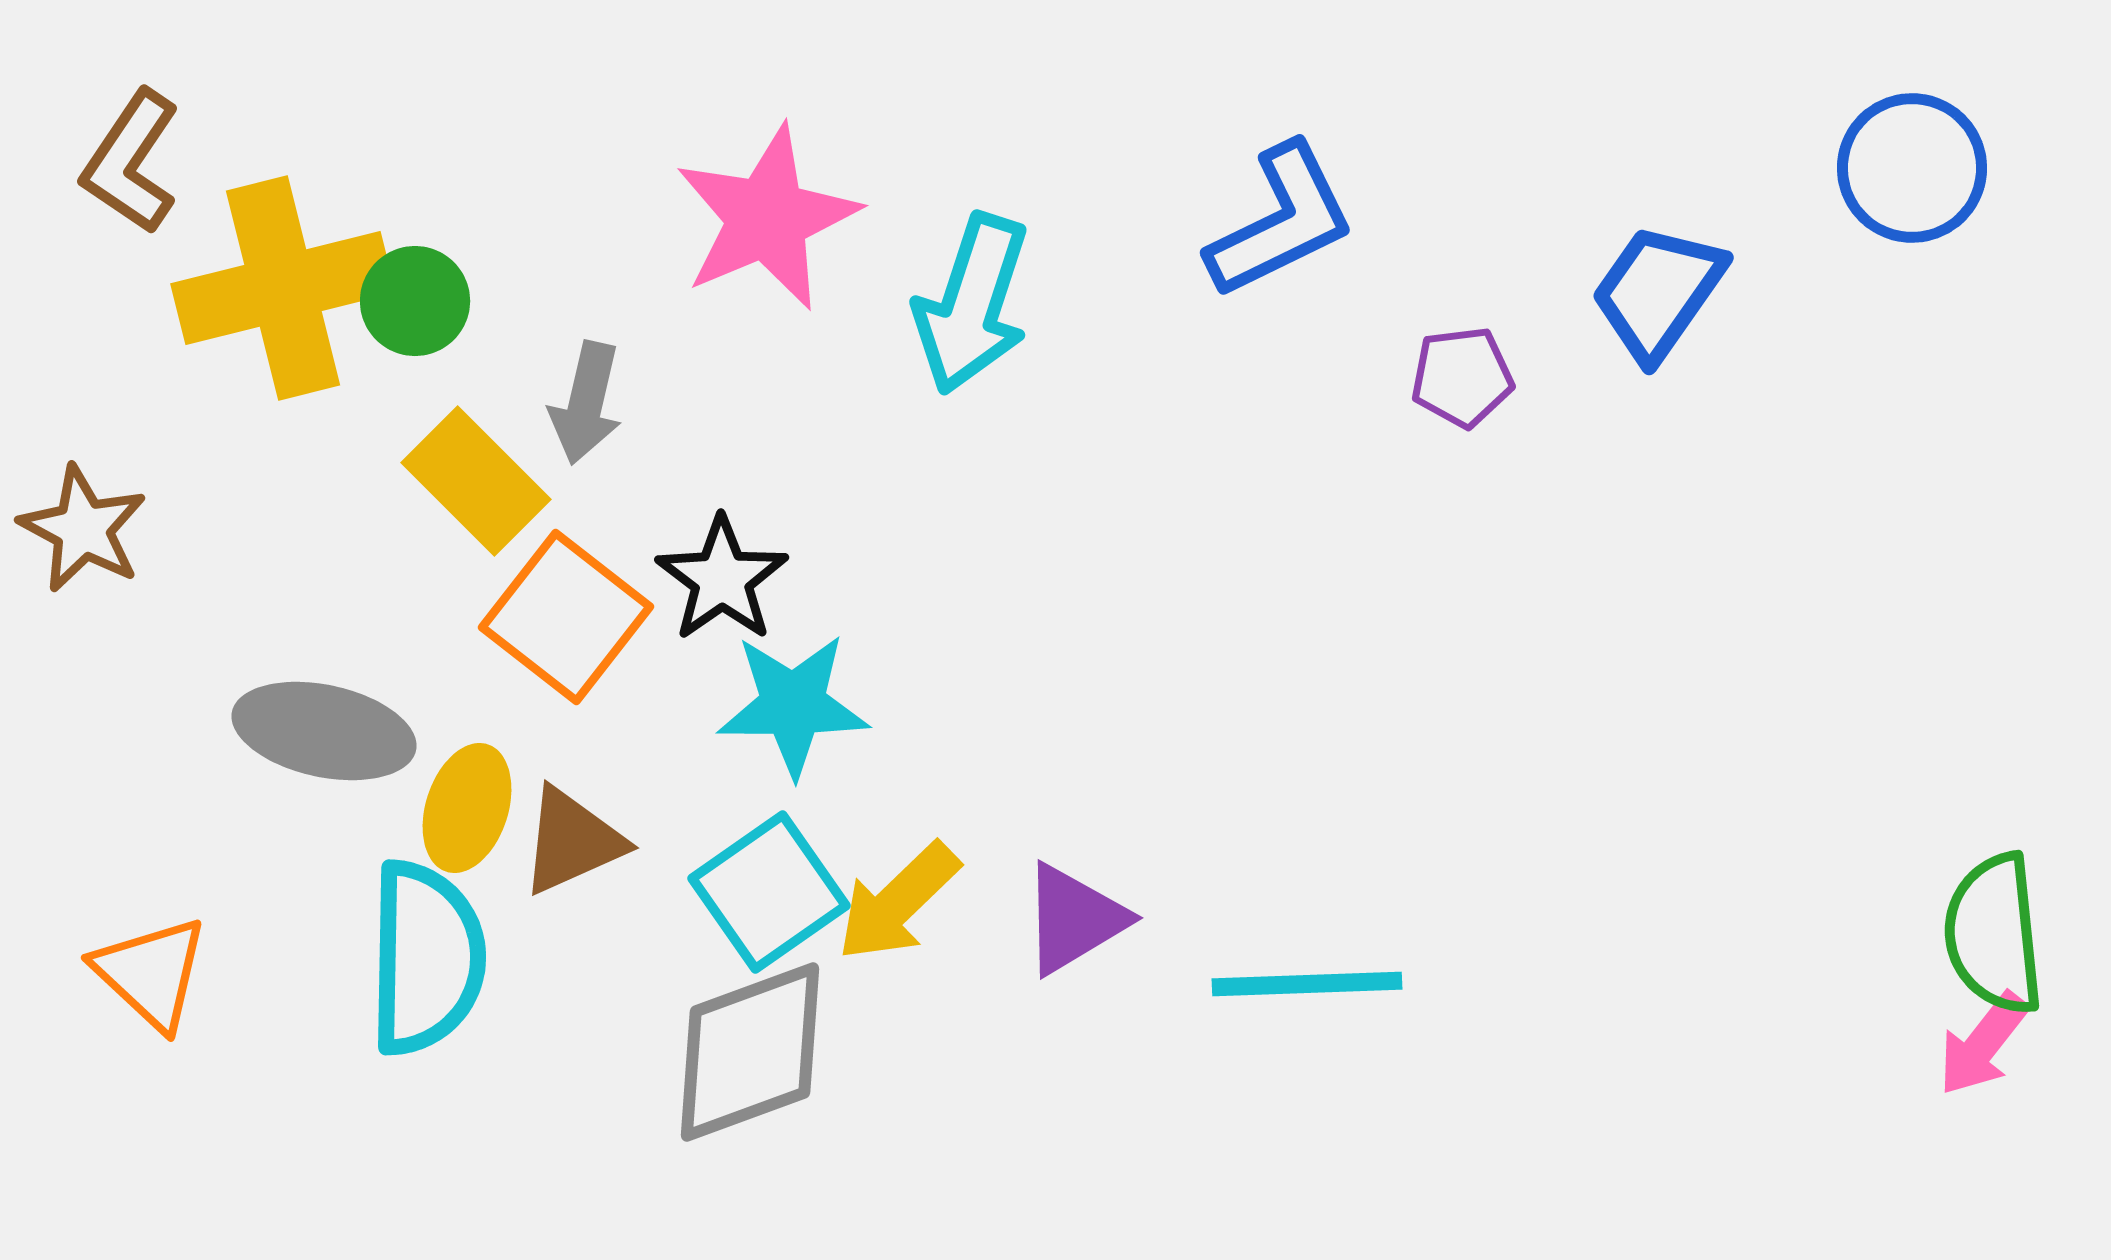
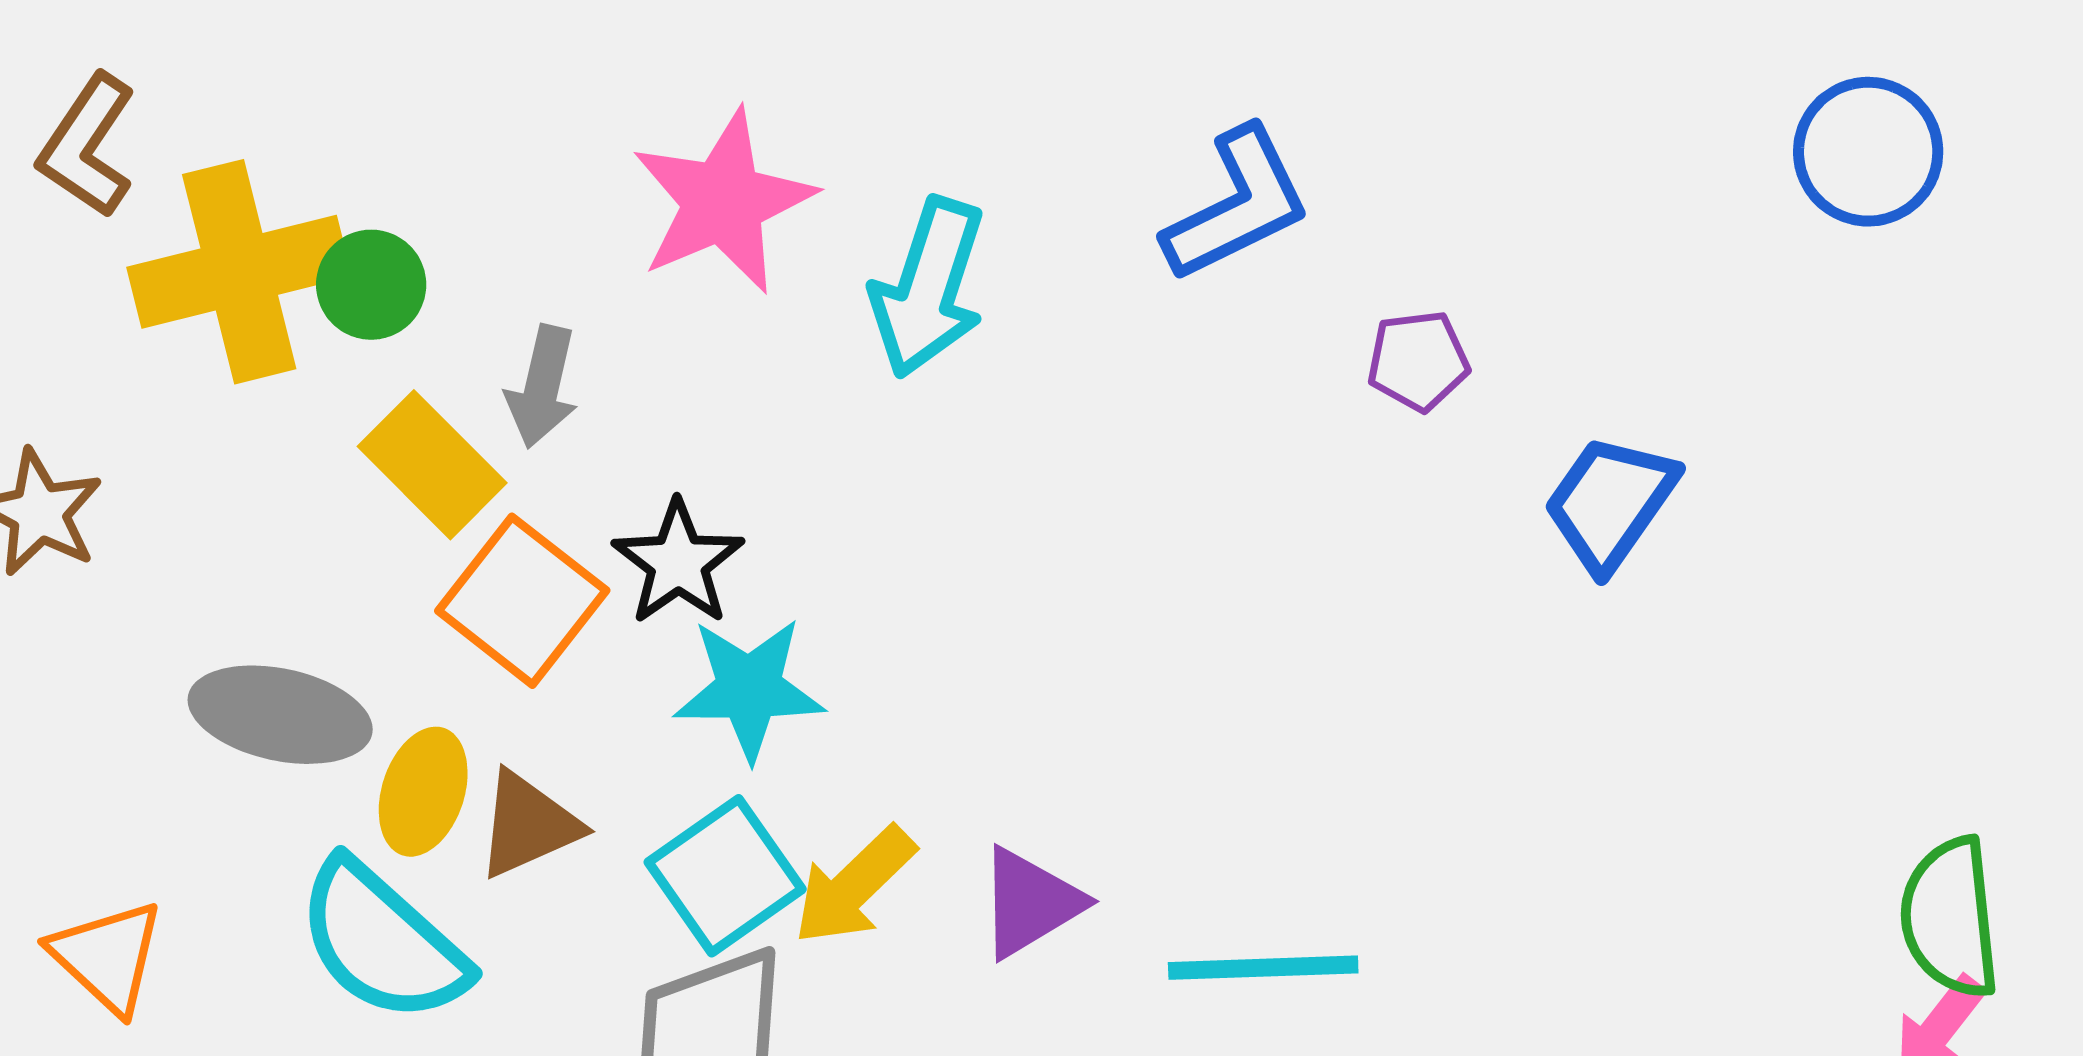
blue trapezoid: (1658, 292) -> (1610, 503), moved
cyan semicircle: (426, 958) -> (382, 942), turned 131

